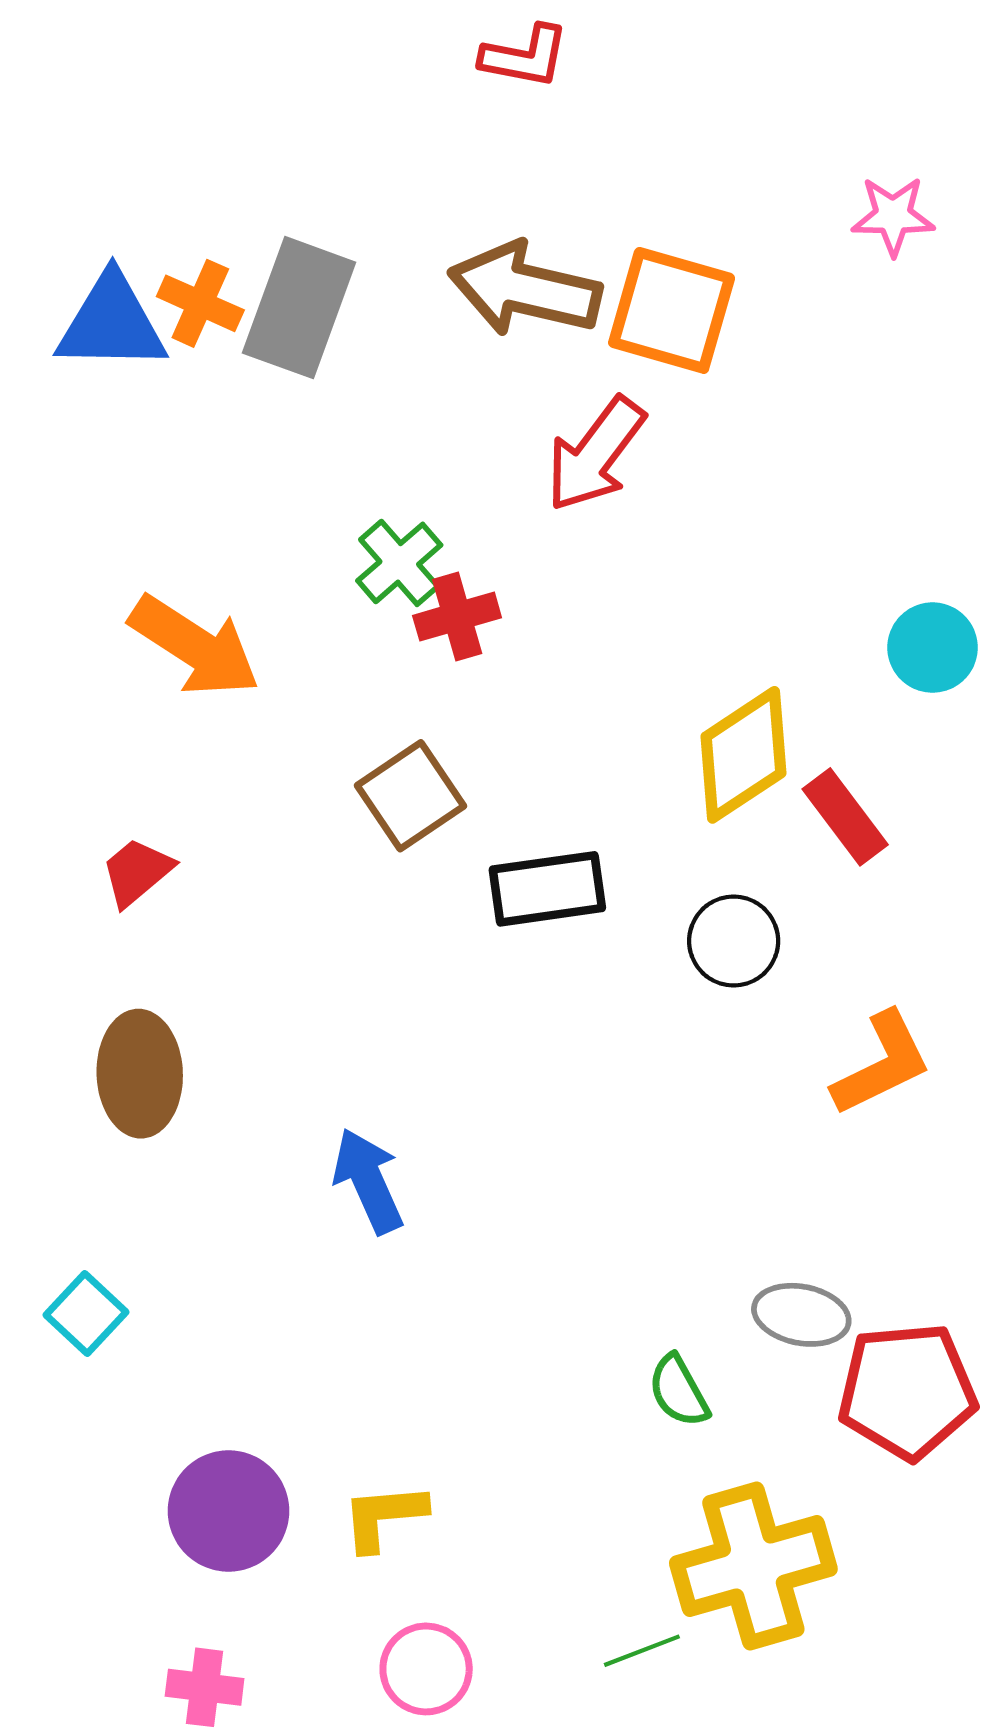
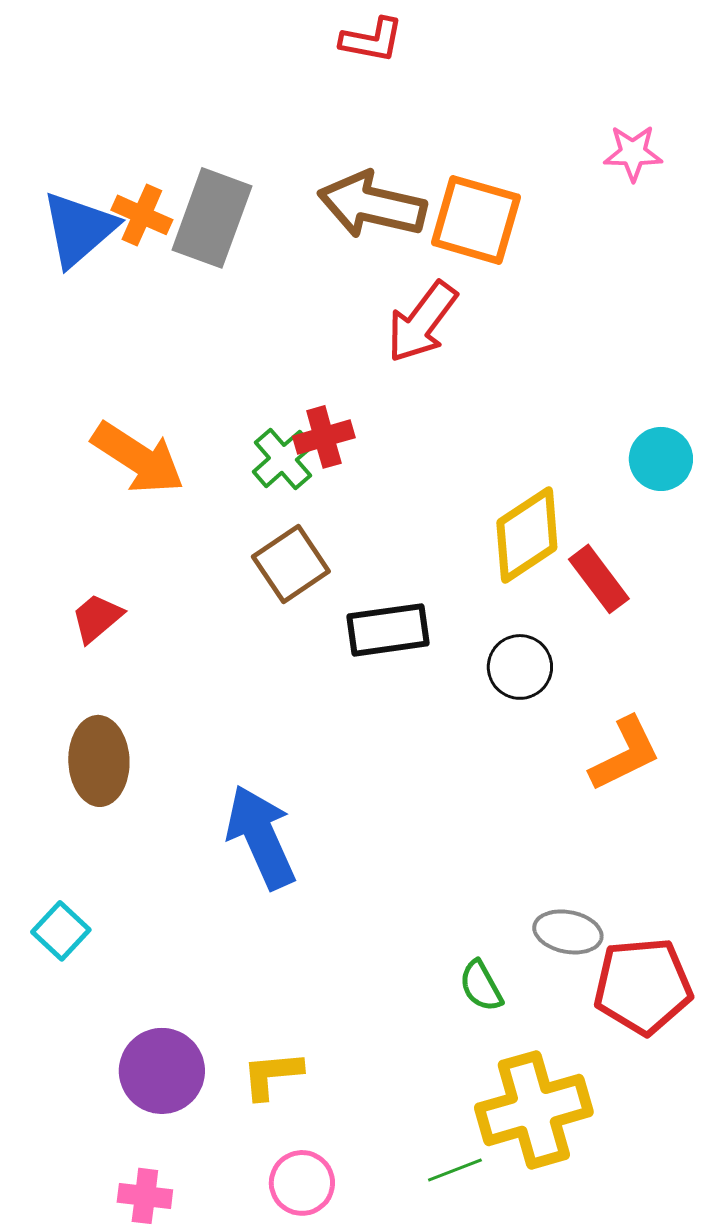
blue triangle: (111, 323) -> (79, 229), turned -42
green cross: (399, 563) -> (283, 459), moved
blue arrow: (368, 1181) -> (261, 837), size x1.4

